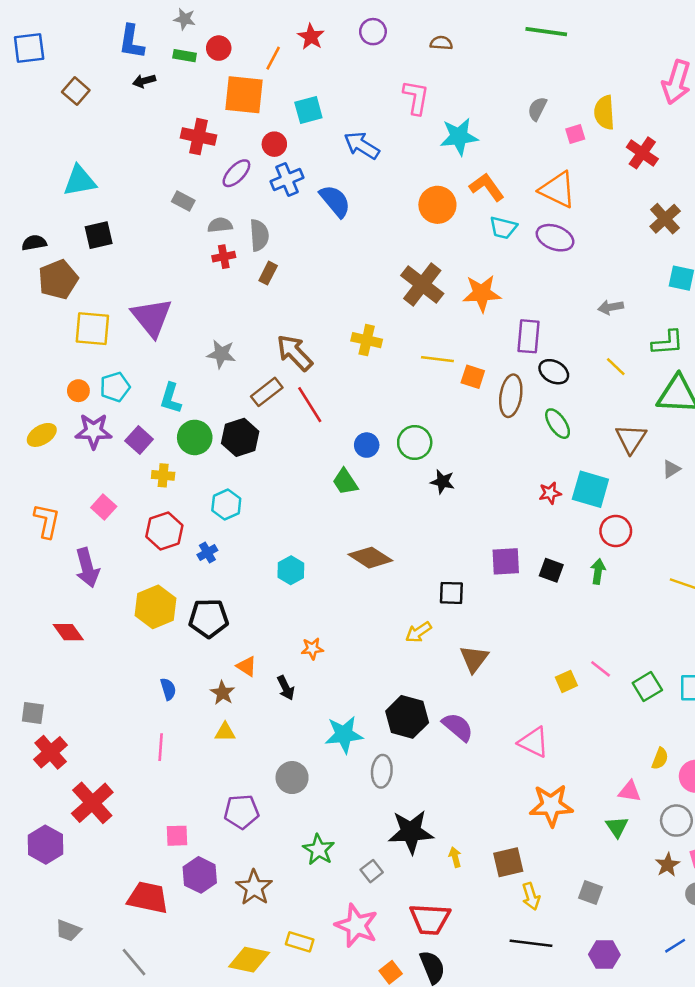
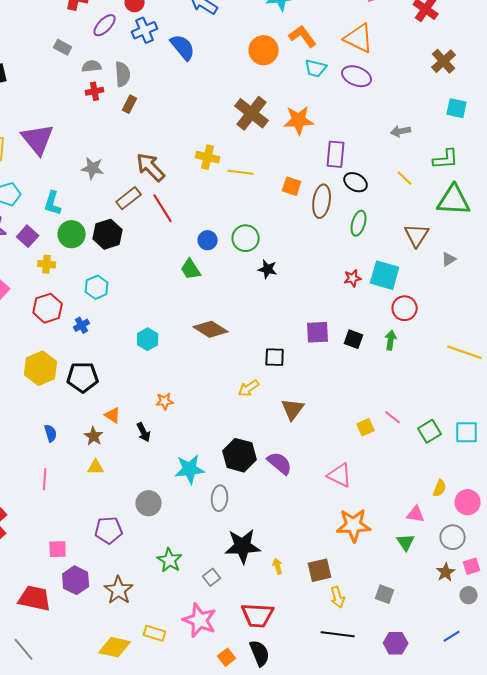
yellow line: (437, 359) -> (241, 172), moved
green ellipse: (558, 424) -> (359, 223), turned 50

